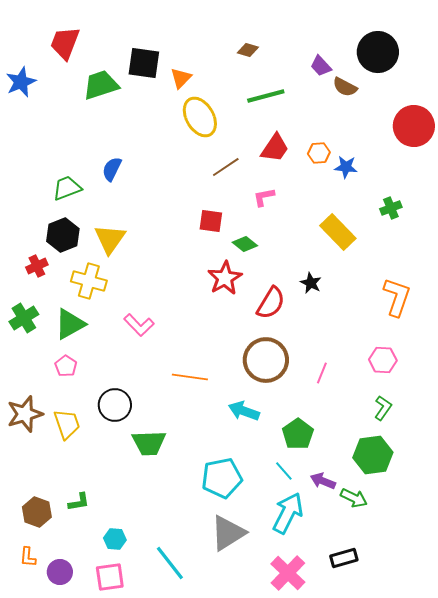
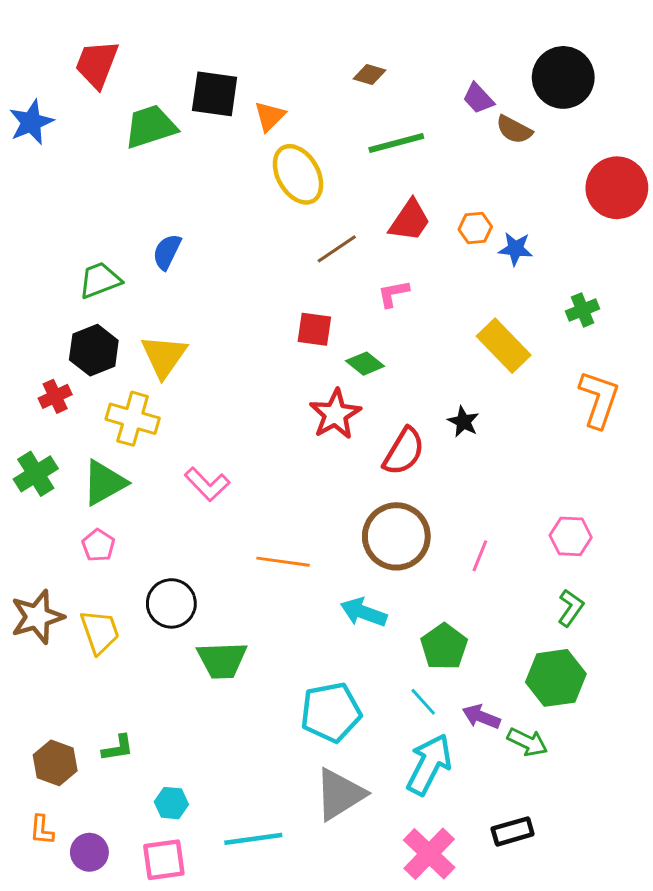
orange L-shape: (397, 297) -> (599, 399), moved
cyan line: (170, 563) -> (253, 839), turned -60

